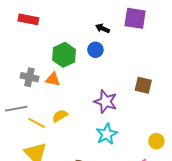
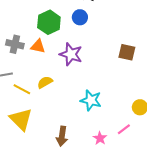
purple star: (106, 102) -> (71, 54), moved
cyan star: (107, 134) -> (91, 100), turned -30

